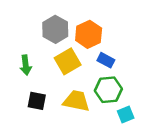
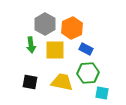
yellow square: (68, 61) -> (55, 50), turned 30
green arrow: (26, 65) -> (31, 45), moved
cyan square: (126, 114) -> (102, 93), turned 32

